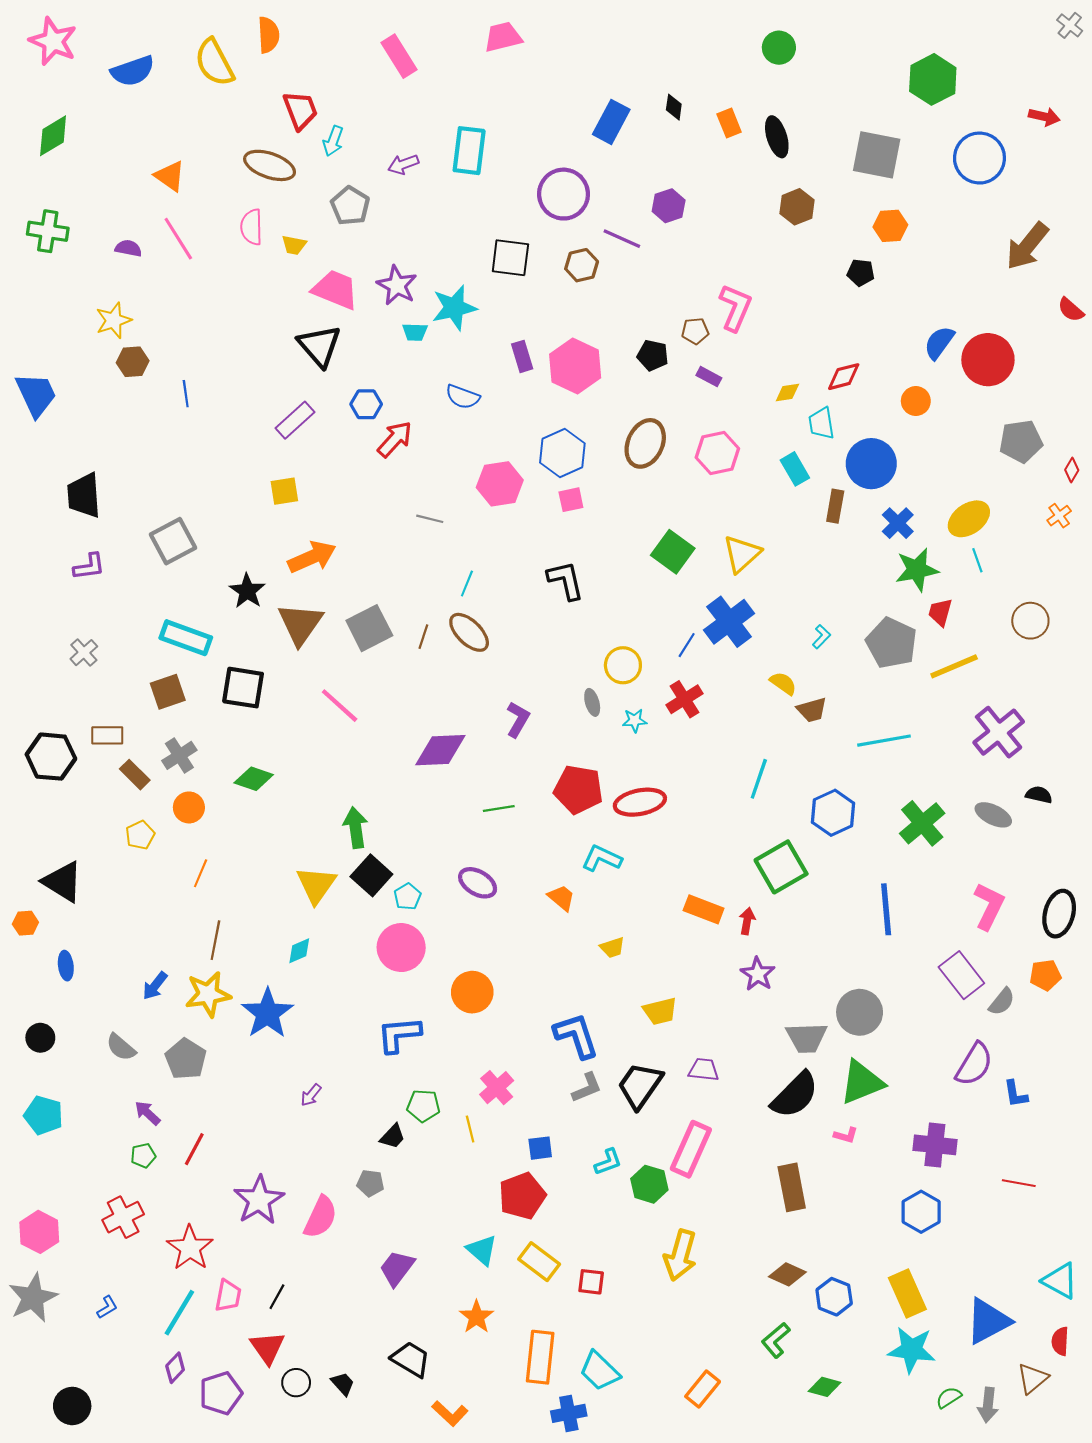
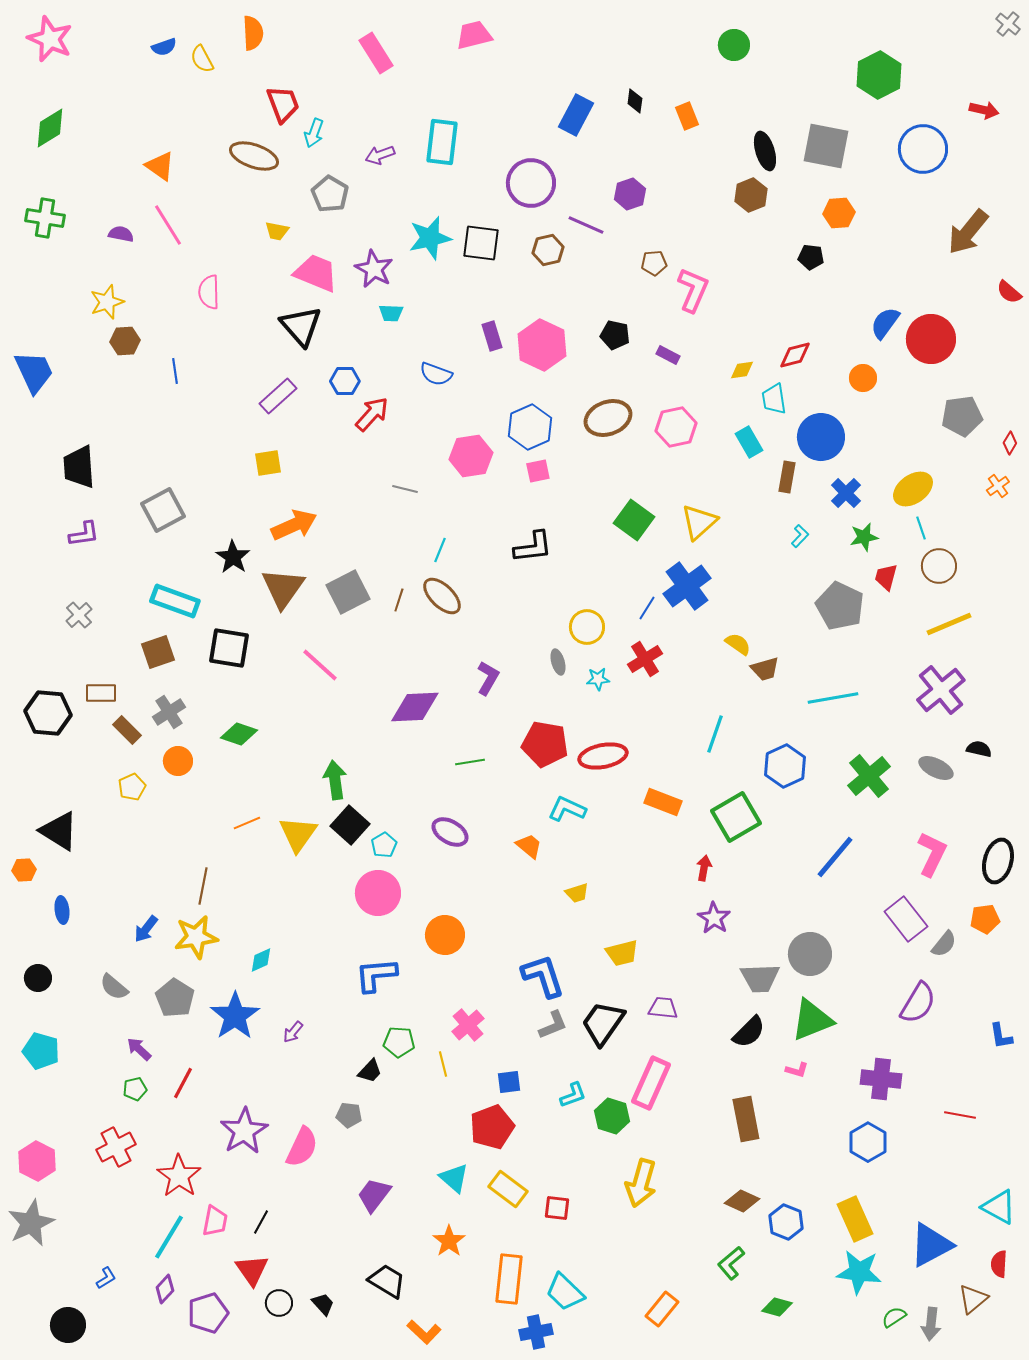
yellow semicircle: (214, 62) -> (202, 59), size x0.6
blue semicircle: (133, 71) -> (164, 47), moved, size x0.6
black ellipse: (777, 137) -> (765, 151), moved
pink semicircle: (252, 227) -> (209, 292), moved
cyan star: (454, 308) -> (430, 238), moved
brown pentagon: (695, 331) -> (654, 263), moved
brown ellipse: (645, 443) -> (608, 418), turned 45
green star: (917, 570) -> (864, 537), size x0.7
black L-shape: (566, 580) -> (533, 547), turned 96
brown circle: (1030, 621) -> (939, 566), moved
cyan L-shape: (821, 637) -> (800, 536), moved
yellow line: (954, 666) -> (949, 624), moved
orange line: (201, 873) -> (247, 823), moved, turned 44
orange rectangle: (704, 909) -> (663, 802), moved
blue line: (886, 909) -> (835, 857), turned 45
cyan diamond: (299, 951) -> (261, 960), moved
blue star: (267, 1013) -> (235, 1016), moved
blue L-shape: (1016, 1094) -> (1001, 1036), moved
black semicircle: (795, 1095) -> (749, 1032), size x0.7
blue L-shape: (107, 1307) -> (106, 1278), moved

